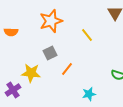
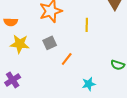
yellow line: (87, 35) -> (87, 25), turned 40
yellow star: (31, 73) -> (20, 44), moved

